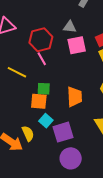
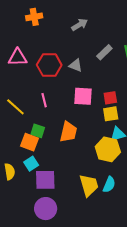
gray triangle: (70, 27) -> (76, 65), moved
red hexagon: (41, 40) -> (49, 65), moved
orange trapezoid: (75, 97) -> (68, 132), moved

